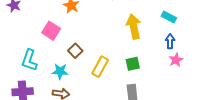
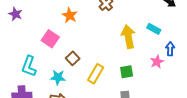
cyan rectangle: (169, 17) -> (154, 29), moved
blue arrow: (170, 41) -> (170, 49), moved
pink star: (176, 60) -> (157, 62), moved

